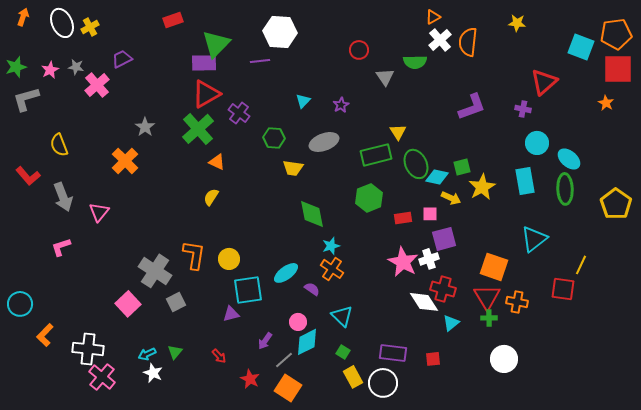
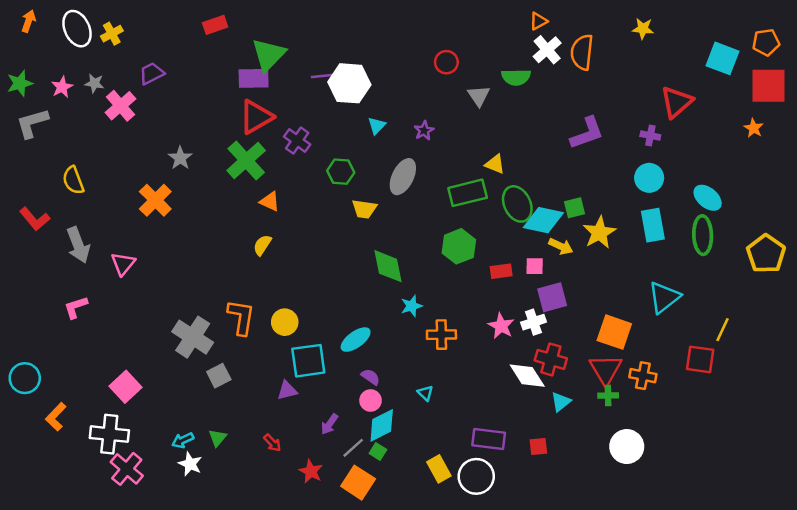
white hexagon: (280, 32) -> (349, 83), moved
orange pentagon: (616, 34) -> (766, 42), size x0.7
yellow triangle: (398, 132) -> (495, 164), turned -36
gray ellipse: (324, 142) -> (403, 177), turned -44
cyan circle: (537, 143) -> (649, 178), moved
cyan diamond: (437, 177) -> (543, 220), size x1.4
pink star: (403, 262) -> (501, 326), size x0.7
orange cross: (332, 269) -> (441, 335), moved, turned -35
purple semicircle: (312, 289) -> (371, 377), moved
pink square: (128, 304) -> (125, 387), moved
cyan triangle: (342, 316) -> (425, 393), size x0.6
green square: (343, 352) -> (378, 451), moved

